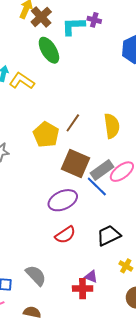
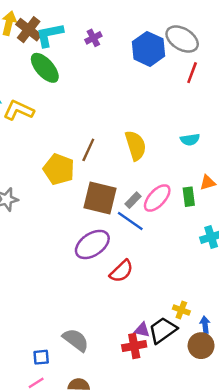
purple cross: (94, 20) -> (93, 38), moved, turned -32
cyan L-shape: (73, 26) -> (49, 35), moved
gray rectangle: (102, 170) -> (133, 200), size x0.6
red semicircle: (65, 235) -> (121, 271), moved
black trapezoid: (109, 235) -> (163, 330), moved

